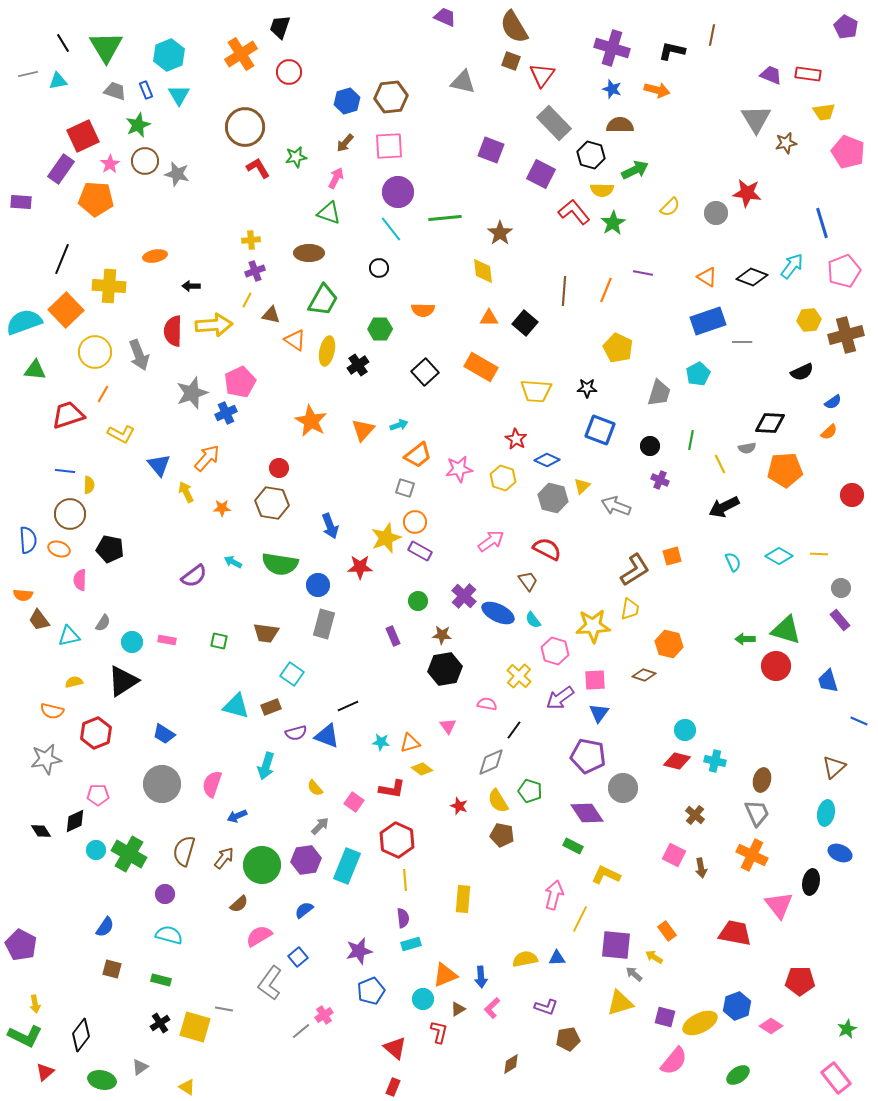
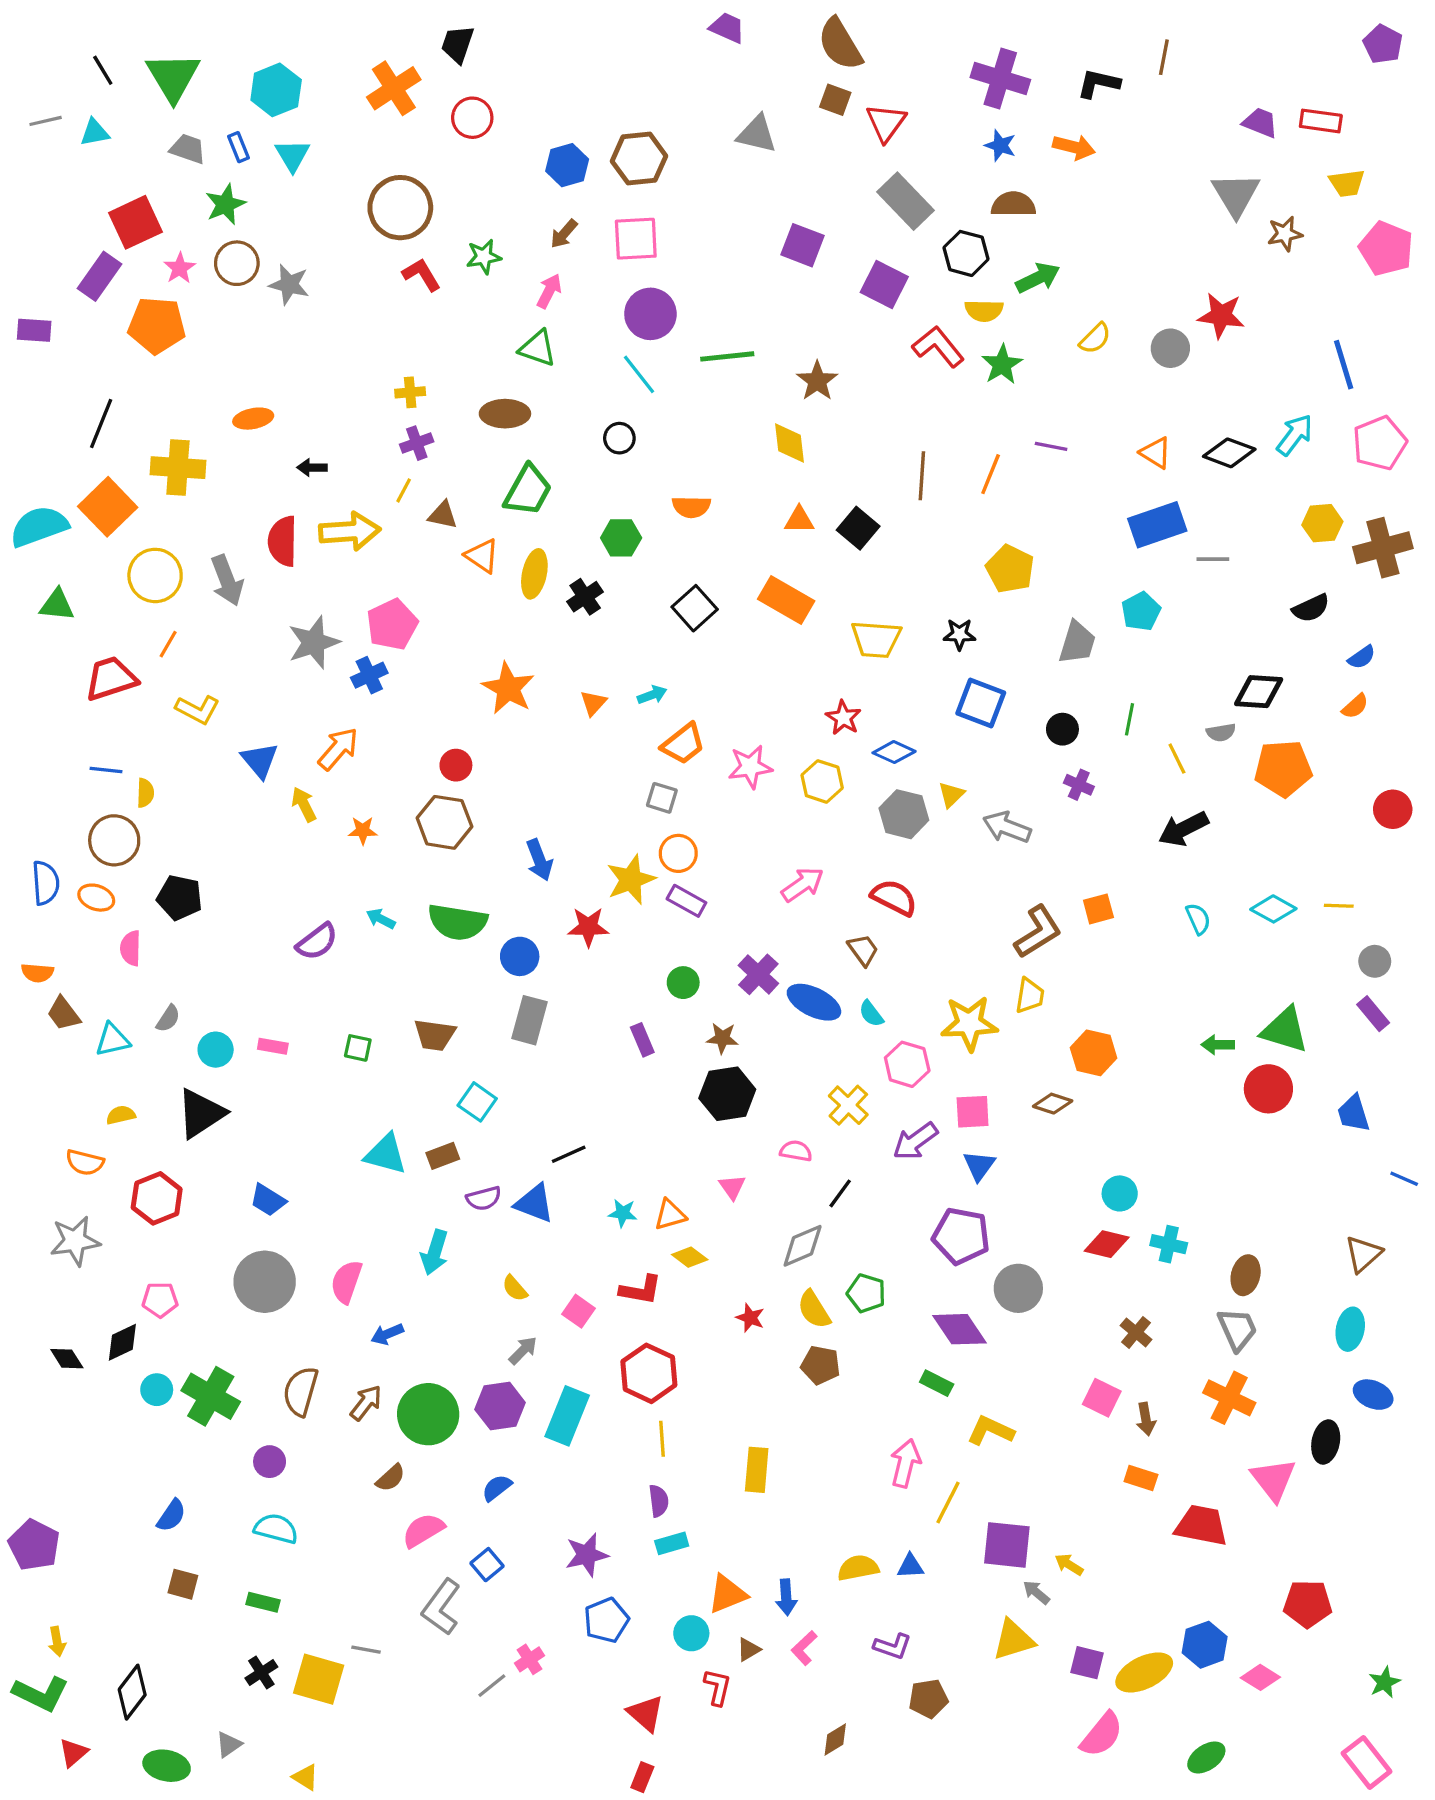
orange triangle: (363, 430) -> (593, 703), size x0.7
orange rectangle: (667, 931) -> (1141, 1478), moved, turned -36

